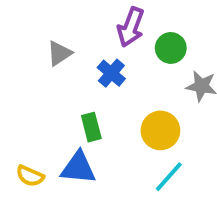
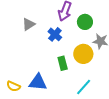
green rectangle: (91, 127) -> (63, 63), moved
yellow circle: (160, 130) -> (83, 54), moved

